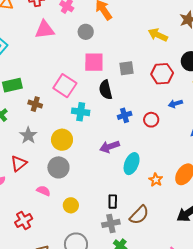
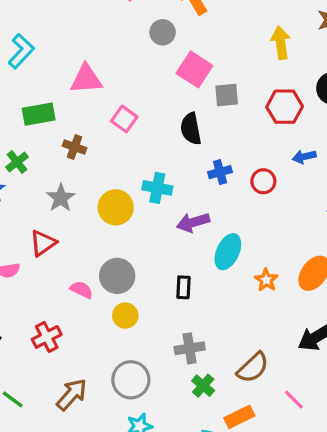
pink triangle: (45, 30) -> (86, 79), moved
yellow arrow: (158, 35) -> (281, 43), turned 54
pink square: (94, 62) -> (194, 69), moved, turned 30
pink square: (65, 86) -> (124, 119), size x0.7
cyan cross: (81, 112) -> (157, 188), moved
gray circle: (58, 167) -> (117, 276), moved
black rectangle: (113, 202) -> (183, 287), moved
brown semicircle: (139, 215) -> (253, 368), moved

